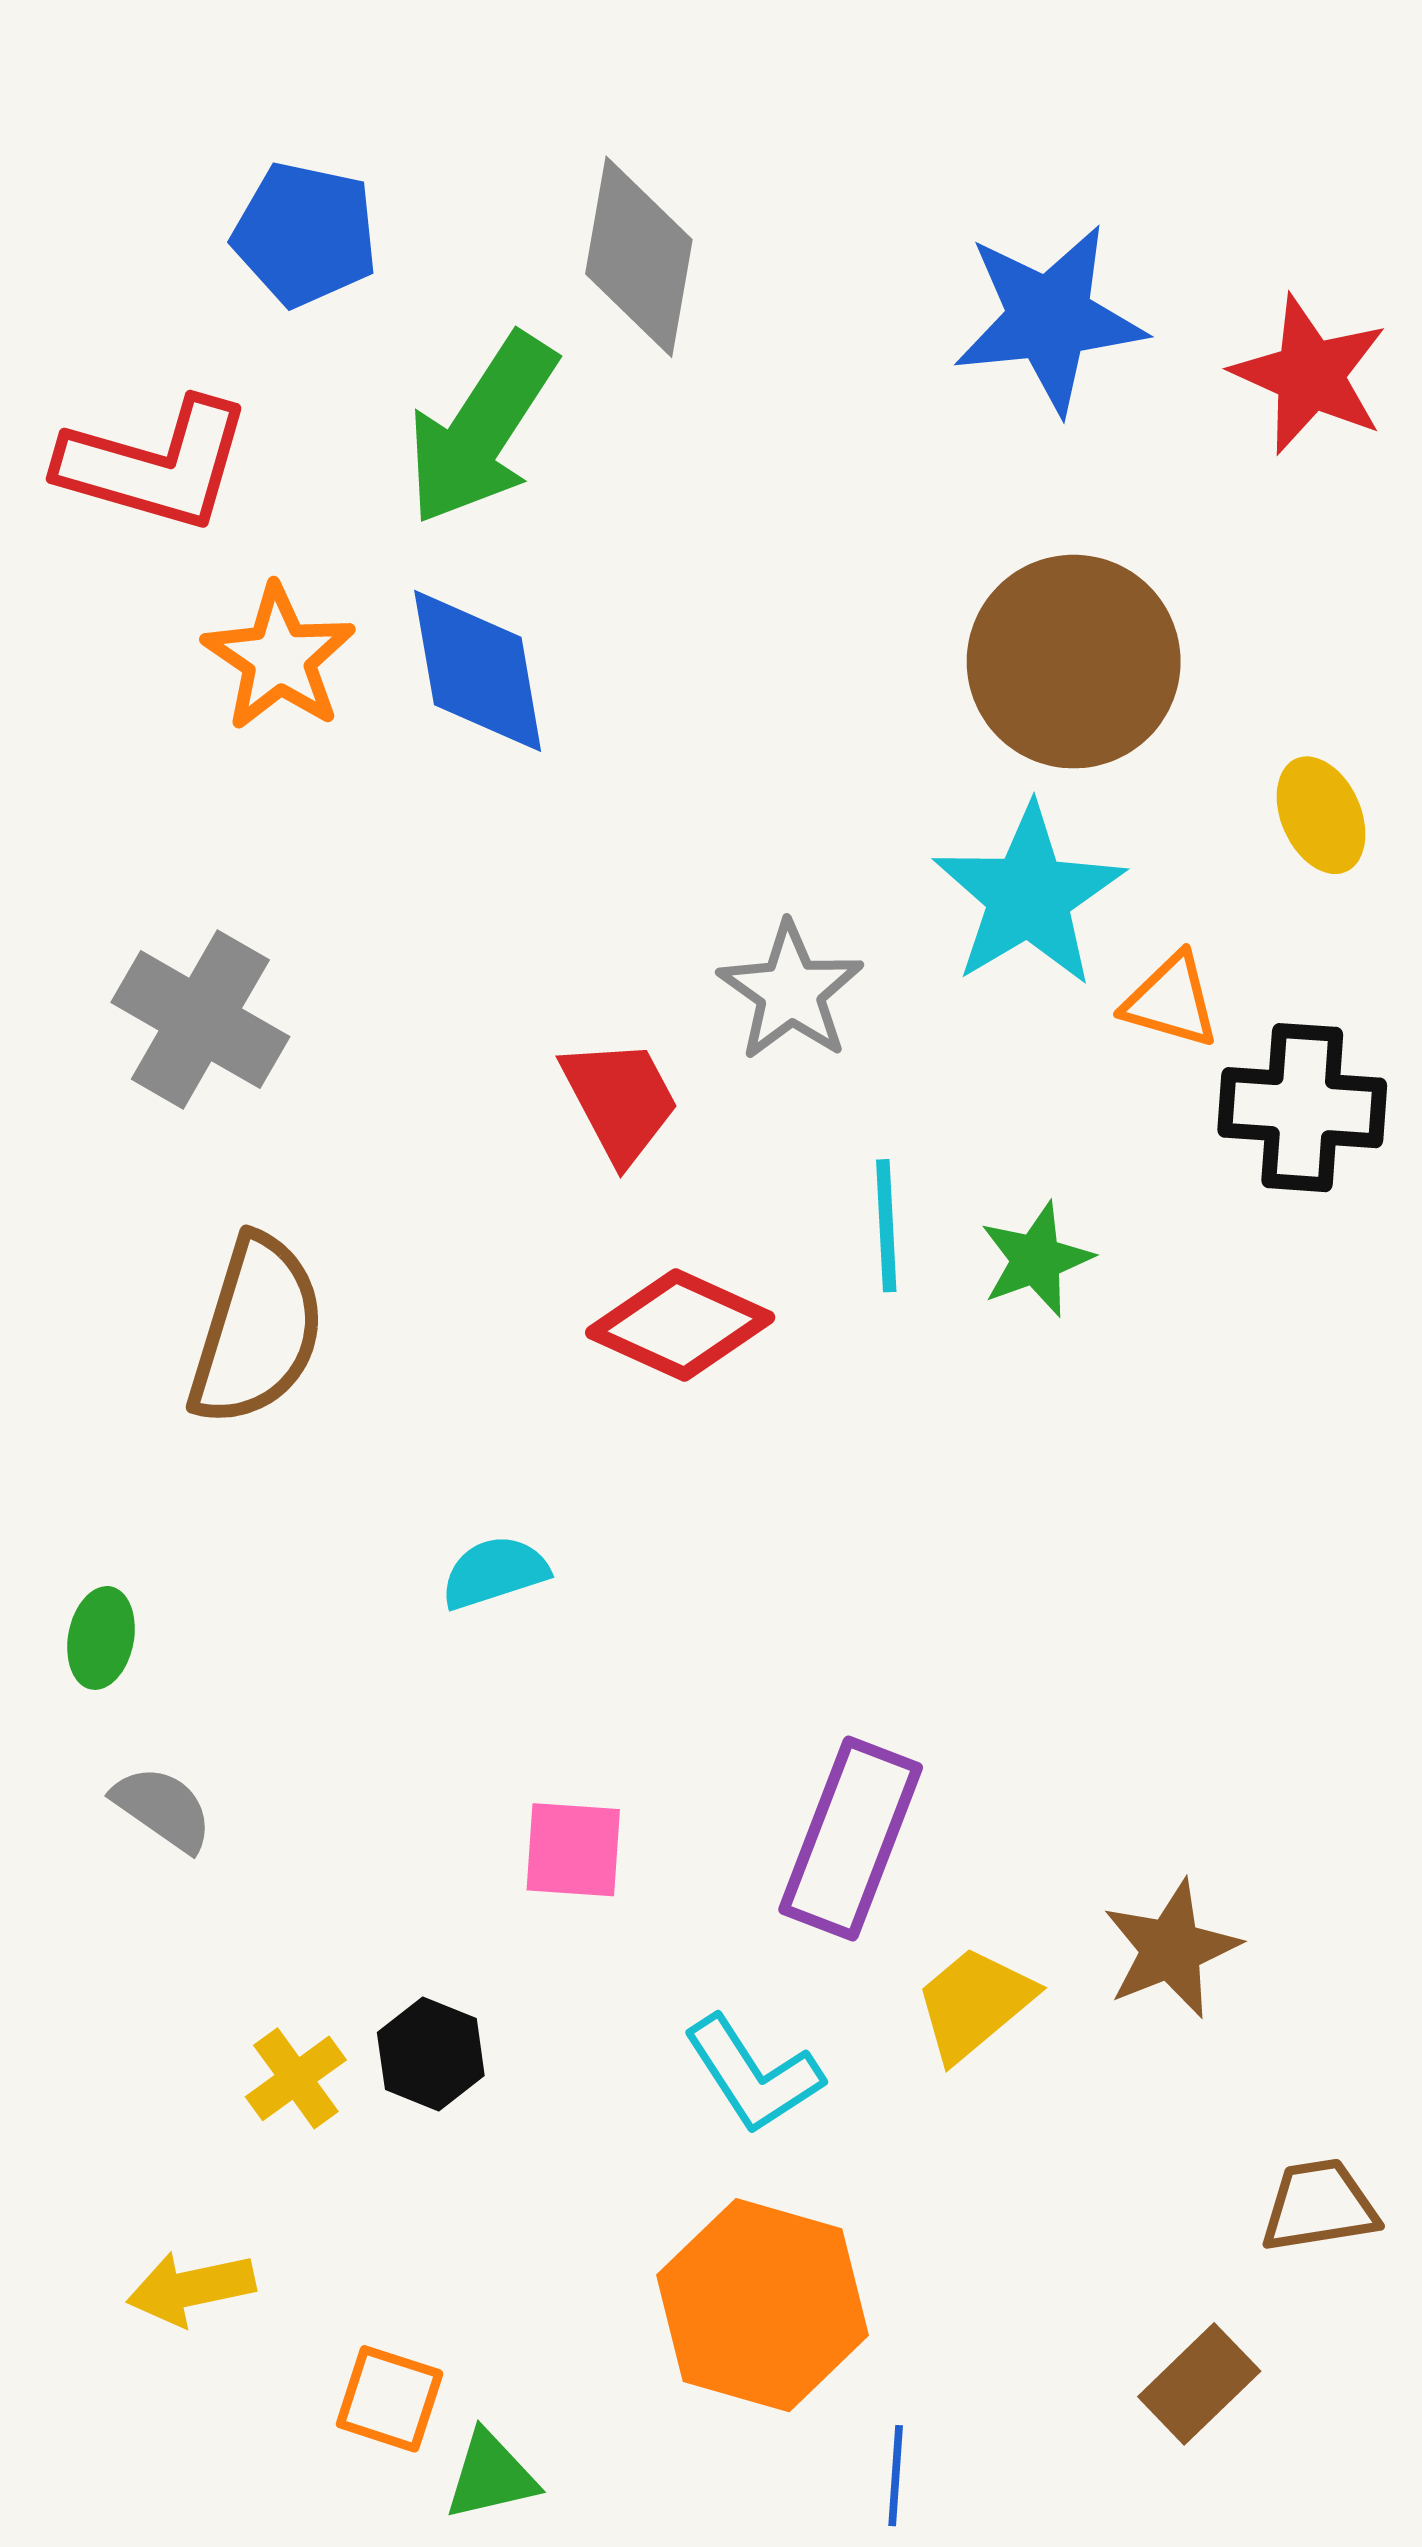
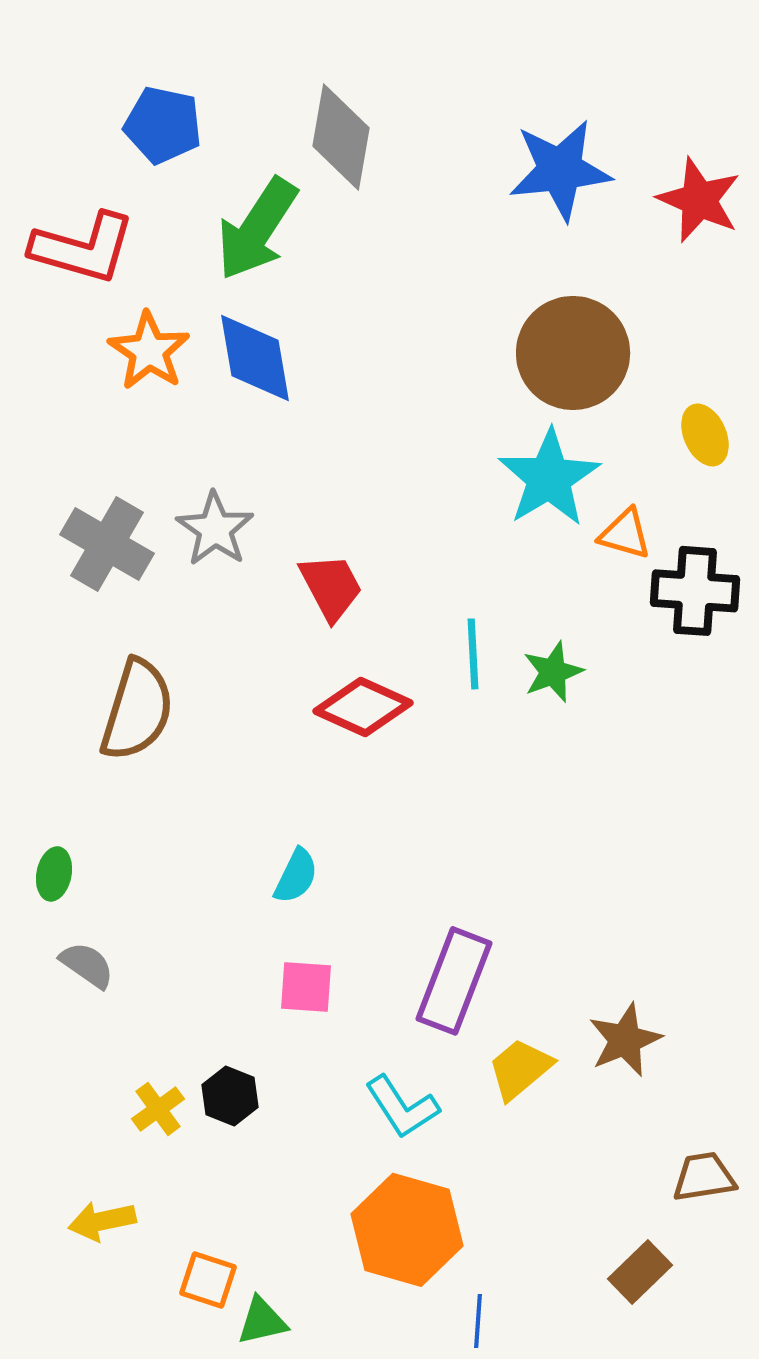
gray star: (791, 991) -> (215, 529), moved
cyan semicircle: (495, 1572) -> (296, 876), moved, turned 134

